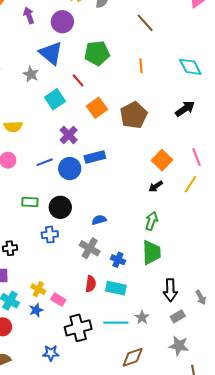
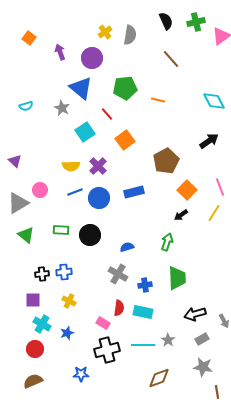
orange line: (141, 66) -> (158, 100), moved, turned -72
brown pentagon: (134, 115) -> (166, 161), moved
yellow semicircle: (13, 127) -> (71, 166), moved
blue rectangle: (95, 157) -> (134, 192), moved
green arrow: (151, 221) -> (167, 242), moved
blue cross: (50, 235) -> (64, 272), moved
blue cross: (118, 260) -> (145, 285), turned -32
yellow cross: (38, 289) -> (69, 301), moved
black arrow: (170, 290) -> (195, 314), turned 75
pink rectangle: (58, 300) -> (103, 323), moved

